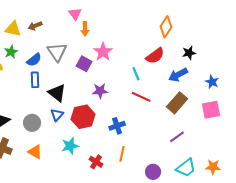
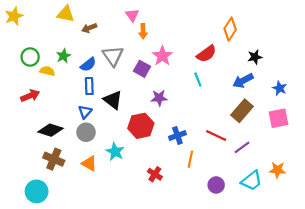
yellow triangle: (13, 29) -> (66, 14), moved
red semicircle: (155, 56) -> (206, 54), moved
red line: (141, 97) -> (216, 136), moved
blue triangle: (57, 115) -> (85, 112), moved
cyan star: (70, 146) -> (115, 152), moved, turned -30
orange line: (122, 154) -> (190, 159), moved
orange star: (213, 167) -> (277, 170), moved

